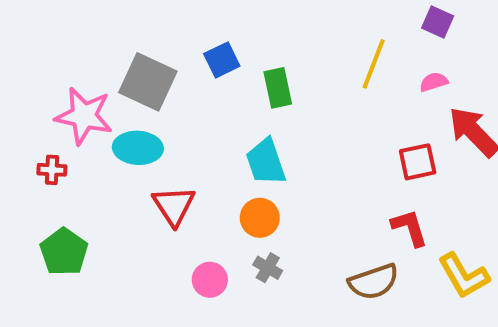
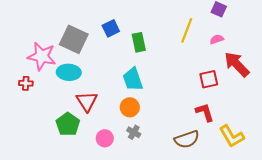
green pentagon: (64, 252) -> (68, 124), moved

